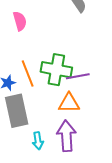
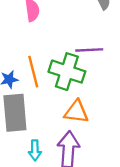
purple line: (78, 76) -> (89, 50), moved

